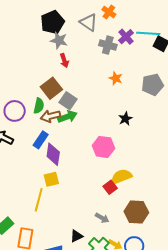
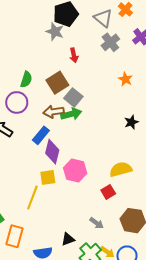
gray star: (59, 40) -> (55, 32), moved
gray cross: (108, 45) -> (110, 42), moved, turned 30
green semicircle: (39, 106) -> (26, 79), moved
pink hexagon: (103, 147) -> (75, 171), moved
yellow semicircle: (121, 177) -> (121, 169), moved

